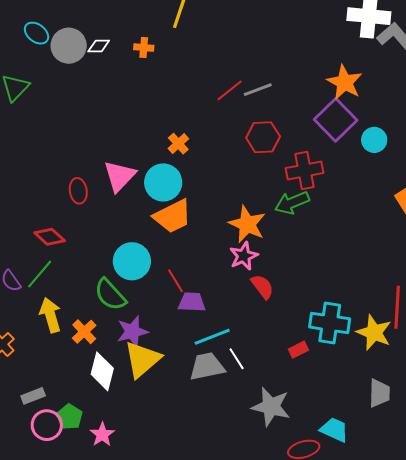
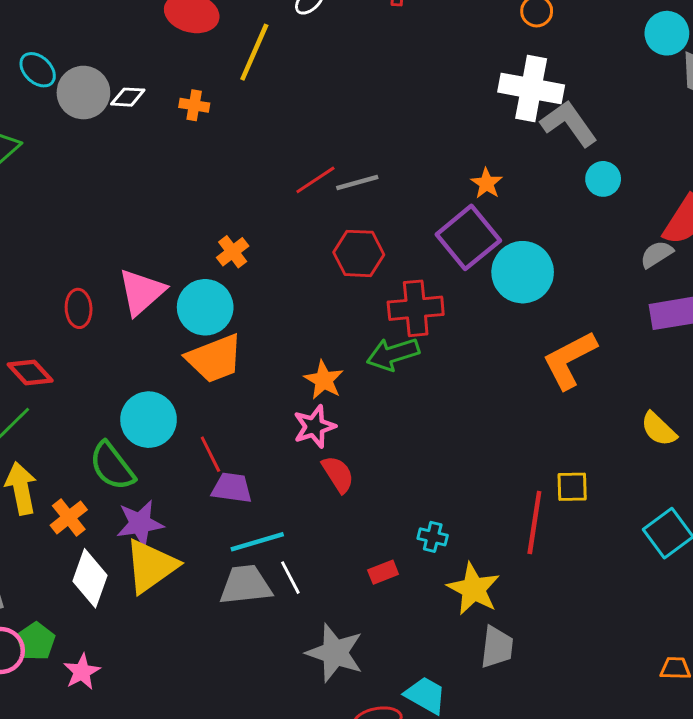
orange star: (345, 82) -> (486, 183), size x0.6
cyan circle: (374, 140) -> (523, 272), size x1.6
orange star: (247, 224) -> (324, 380), size x0.7
cyan cross: (330, 323) -> (433, 537), size x0.5
yellow star: (374, 332) -> (474, 589), moved

